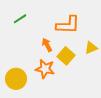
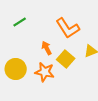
orange L-shape: (68, 25) -> (68, 28), turned 55
yellow circle: (16, 79) -> (16, 69), moved

